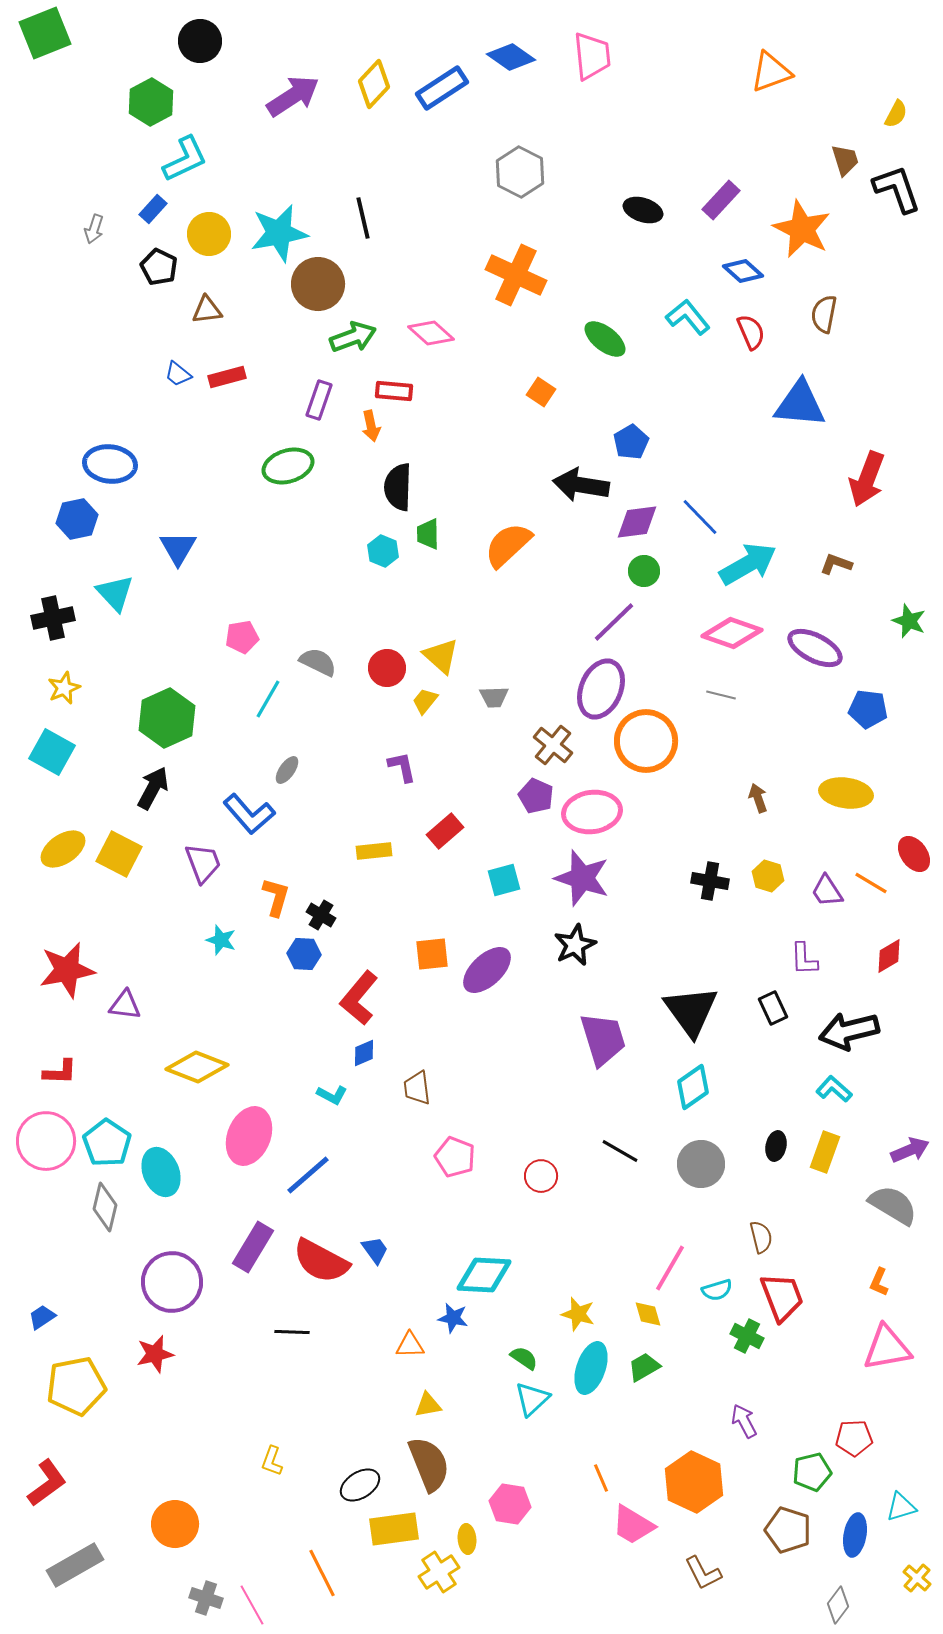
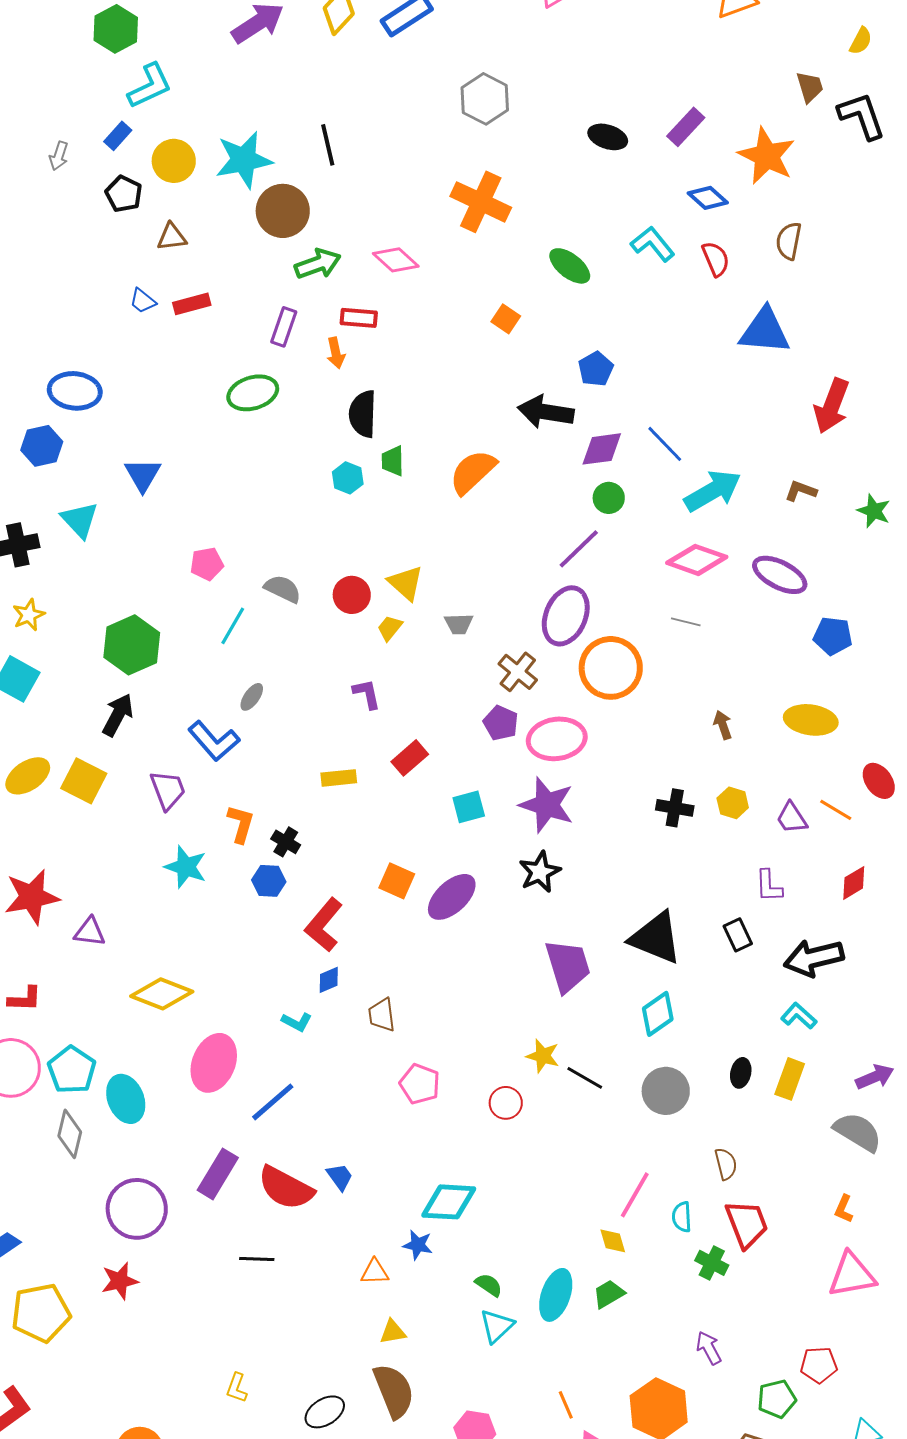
green star: (909, 621) -> (874, 511), moved
cyan star: (221, 940) -> (186, 867), size x1.4
orange square: (432, 954) -> (397, 881), turned 30
black triangle: (691, 1011) -> (656, 938), turned -32
cyan semicircle: (717, 1290) -> (682, 1217), turned 104
yellow star: (578, 1314) -> (543, 1056), moved

